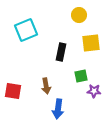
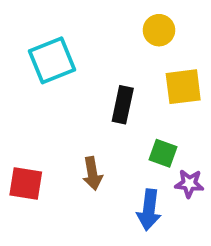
green square: (81, 76) -> (163, 153), turned 32
blue arrow: (58, 109) -> (149, 210), moved

